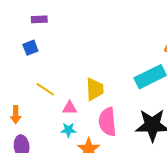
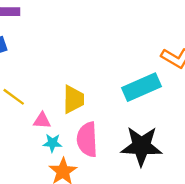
cyan star: (68, 130) -> (52, 143), moved

